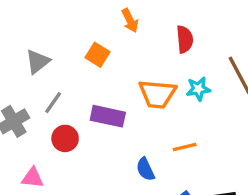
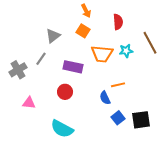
orange square: (98, 55) -> (83, 31), moved
gray triangle: (38, 62) -> (53, 36), moved
red circle: (65, 138) -> (65, 92), moved
blue semicircle: (145, 169) -> (105, 98), moved

